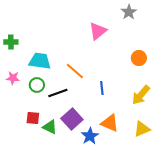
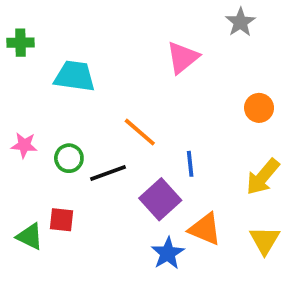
green cross: (11, 42) -> (20, 43), moved
cyan trapezoid: (40, 61) -> (75, 76), moved
purple square: (72, 119) -> (160, 199), moved
green triangle: (50, 127) -> (30, 236), moved
yellow triangle: (142, 129) -> (265, 240), turned -36

